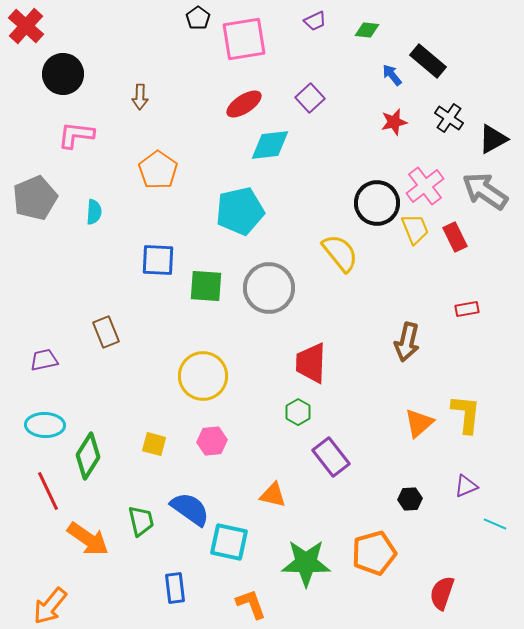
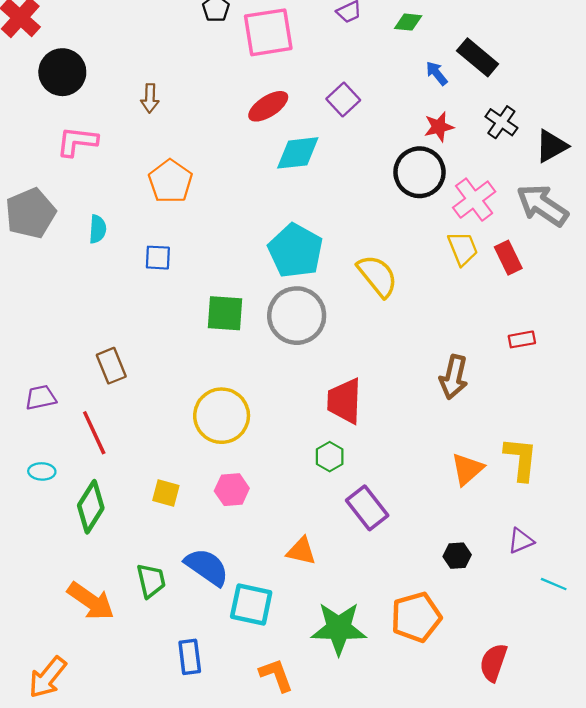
black circle: (377, 203) -> (420, 172), moved
cyan pentagon: (240, 211) -> (296, 251), moved, turned -30
blue square: (158, 260) -> (158, 258), moved, size x0.7
cyan ellipse: (45, 425) -> (42, 471), size x0.6
red line: (48, 491) -> (94, 433), moved

